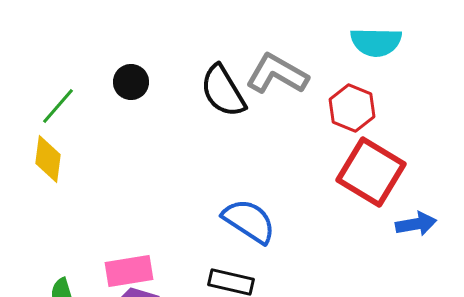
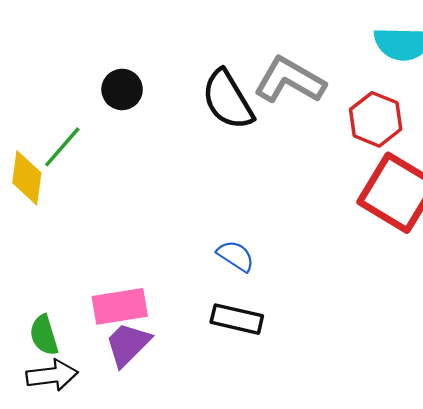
green line: (58, 106) -> (62, 147), moved
blue semicircle: (249, 221) -> (236, 256), moved, size x0.6

